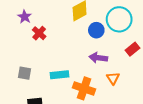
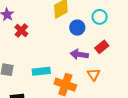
cyan circle: (119, 19) -> (100, 17), size x0.6
red rectangle: (132, 49) -> (102, 47), moved

